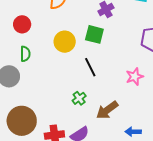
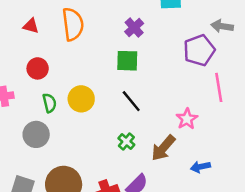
yellow circle: (65, 42) -> (81, 99), moved
pink star: (135, 77) -> (187, 119), moved

